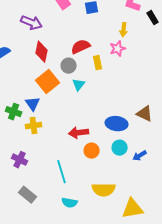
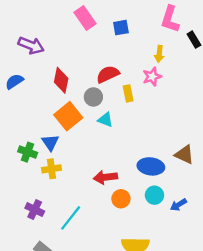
purple arrow: (32, 23) -> (31, 46), moved
cyan triangle: (79, 85) -> (105, 120), turned -48
cyan line: (62, 172) -> (71, 218), moved, turned 55

